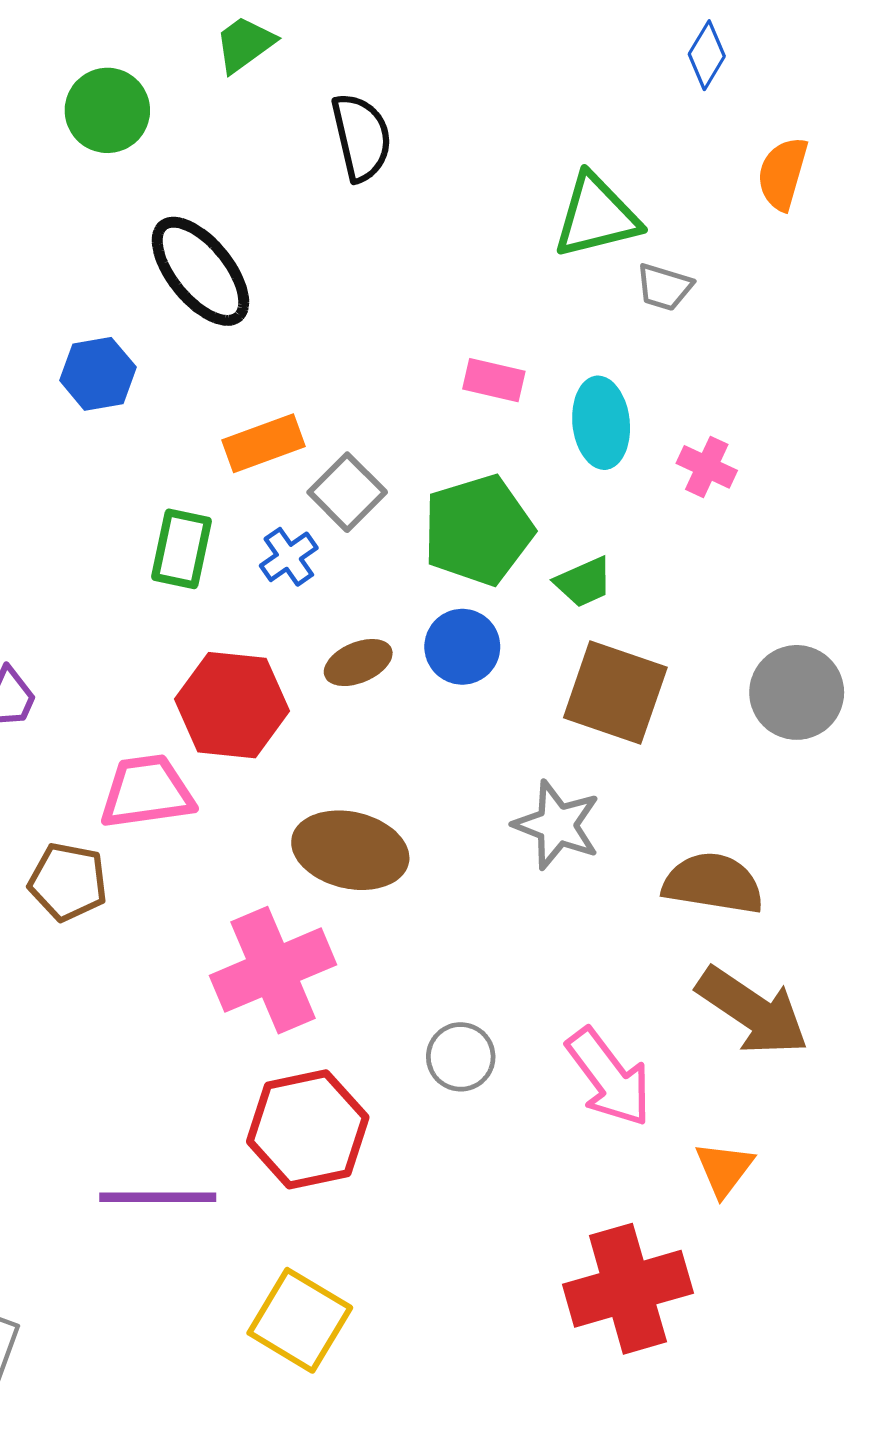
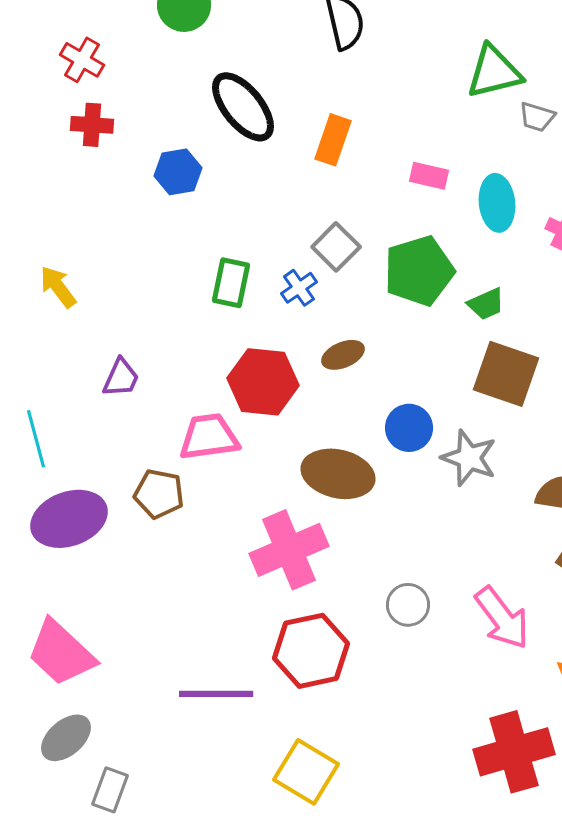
orange rectangle: (264, 443) -> (333, 140), moved, turned -51
blue circle: (462, 647) -> (409, 428), moved

